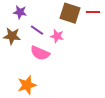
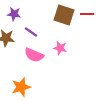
pink star: (57, 36) -> (60, 48), moved

